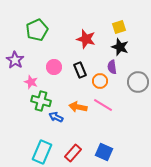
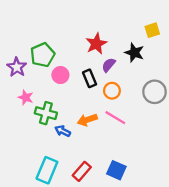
yellow square: (119, 27) -> (152, 30), moved
green pentagon: (37, 30) -> (42, 55), moved
red star: (86, 39) -> (96, 44), turned 30
purple semicircle: (112, 67) -> (109, 65), moved, turned 48
pink star: (31, 82) -> (26, 97), moved
orange arrow: (78, 107) -> (87, 120), turned -30

